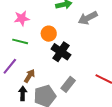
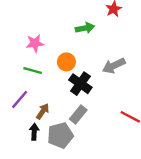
gray arrow: (88, 18) -> (114, 66), moved
gray rectangle: (68, 84) -> (78, 114), moved

